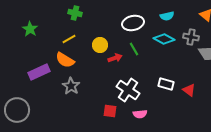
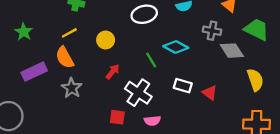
green star: (30, 29) -> (24, 32), moved
cyan diamond: (164, 39) -> (176, 47), moved
green line: (134, 49) -> (151, 60), moved
red arrow: (115, 58) -> (113, 72), moved, turned -32
orange semicircle: (65, 60) -> (65, 58), turned 30

